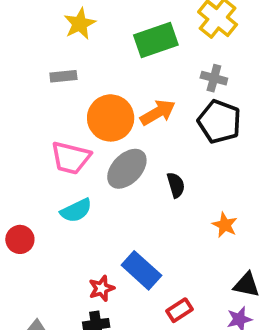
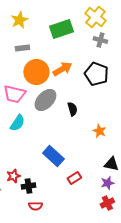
gray rectangle: (63, 76) -> (22, 48), moved
gray cross: (214, 78) -> (100, 40), moved
cyan semicircle: (76, 210) -> (17, 123), turned -30
red star: (102, 288) -> (13, 176), moved

